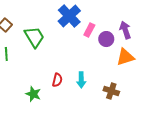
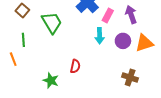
purple arrow: (125, 30) -> (131, 14), moved
purple circle: (106, 39) -> (123, 41), moved
cyan arrow: (81, 80) -> (100, 36), moved

